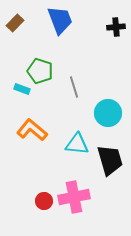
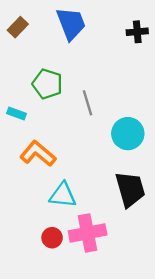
cyan rectangle: (22, 89) -> (17, 113), moved
cyan triangle: (77, 144) -> (63, 195), moved

